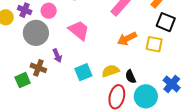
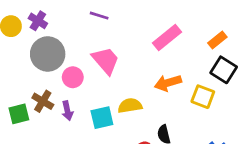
pink circle: (49, 11) -> (73, 77), moved
purple arrow: (57, 56) -> (67, 111), moved
yellow semicircle: (110, 71) -> (130, 106), moved

